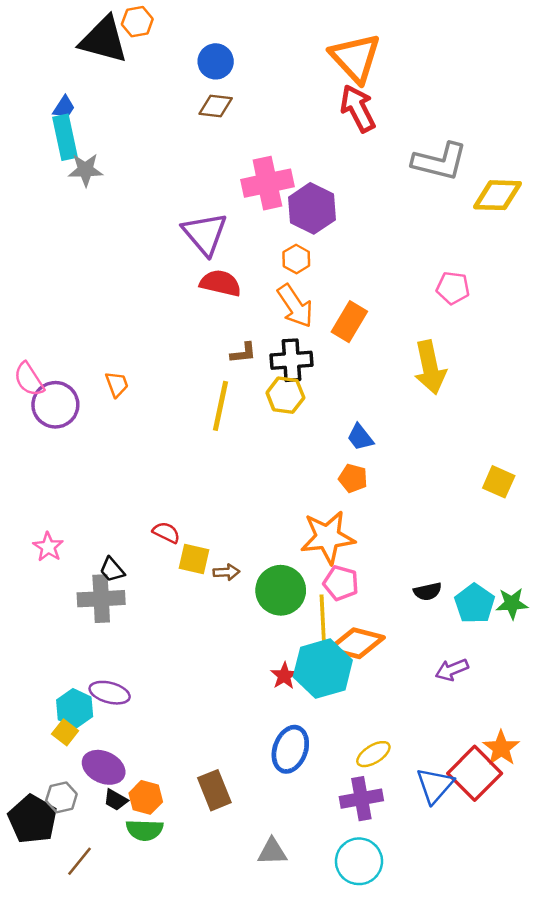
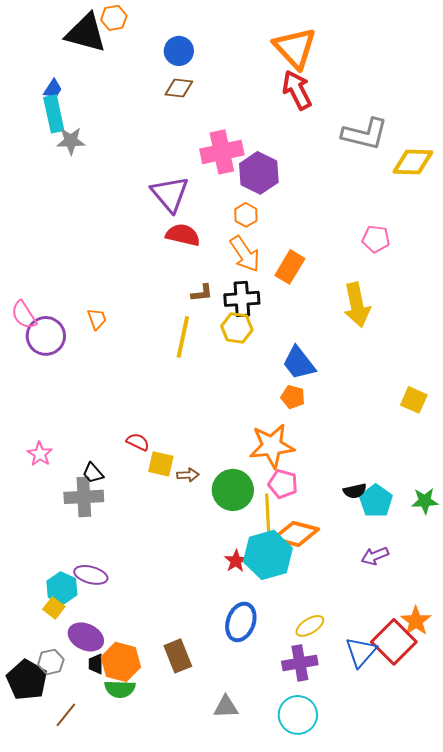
blue trapezoid: (360, 437) -> (299, 363), size x1.5
cyan pentagon: (475, 604) -> (376, 501), moved
orange hexagon: (146, 797) -> (121, 662), size x1.4
black trapezoid: (116, 800) -> (96, 664), turned 60

